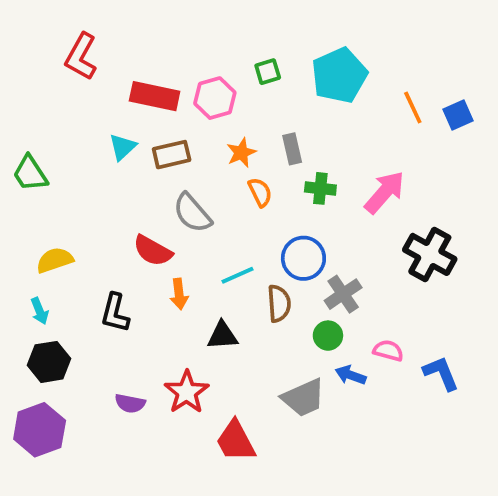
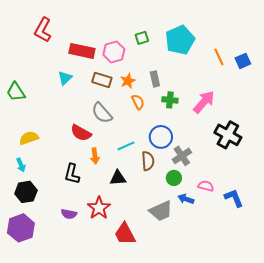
brown rectangle: (172, 155) -> (102, 80), moved, turned 30
black L-shape: (115, 313) -> (72, 174), moved

